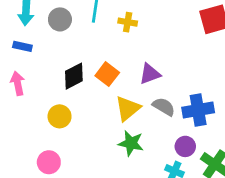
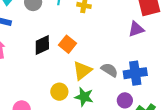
purple triangle: (150, 74) -> (136, 29), moved
yellow circle: (60, 116) -> (59, 92), moved

